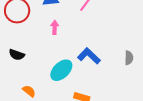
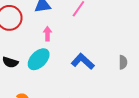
cyan ellipse: (61, 70) -> (39, 59), moved

